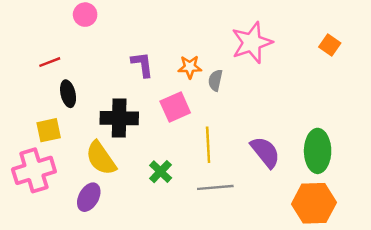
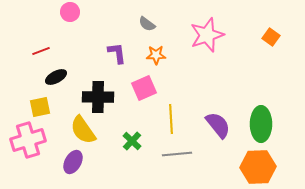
gray semicircle: (215, 80) -> (147, 24), moved, turned -66
black ellipse: (68, 94) -> (56, 77), turned 75

